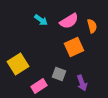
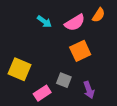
orange semicircle: (92, 26) -> (99, 15), moved, turned 48
yellow square: (18, 64) -> (19, 69), turned -35

